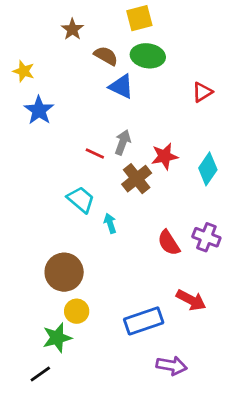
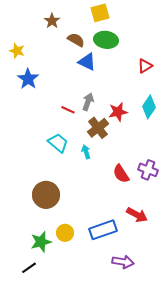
cyan diamond: (208, 169) -> (149, 107), moved
cyan arrow: (110, 223) -> (86, 152), moved
yellow circle: (77, 311) -> (65, 233), moved

